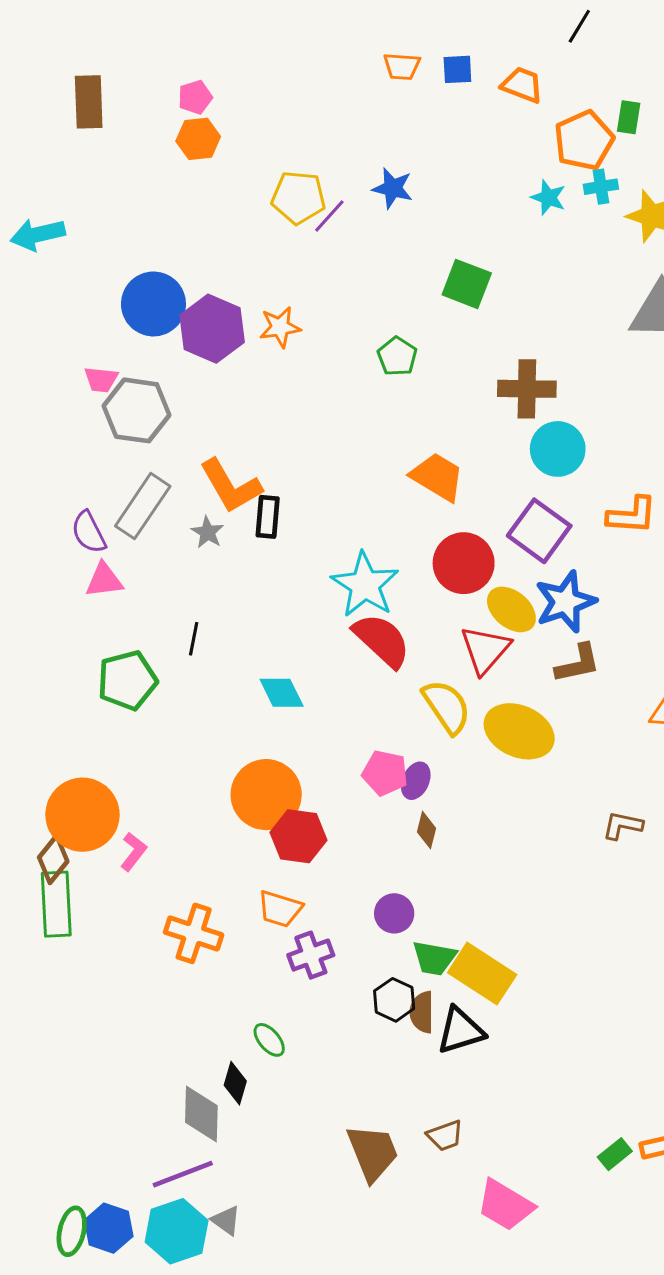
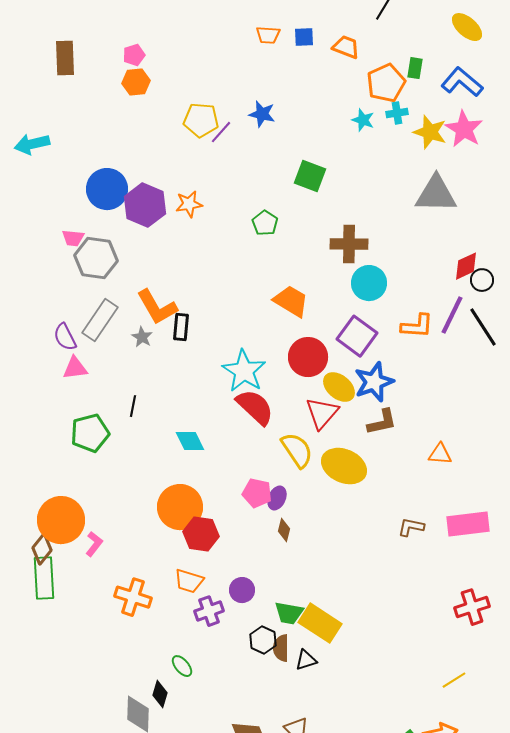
purple circle: (394, 913) -> (242, 590), moved
black triangle: (461, 1031) -> (306, 660), size x0.7

